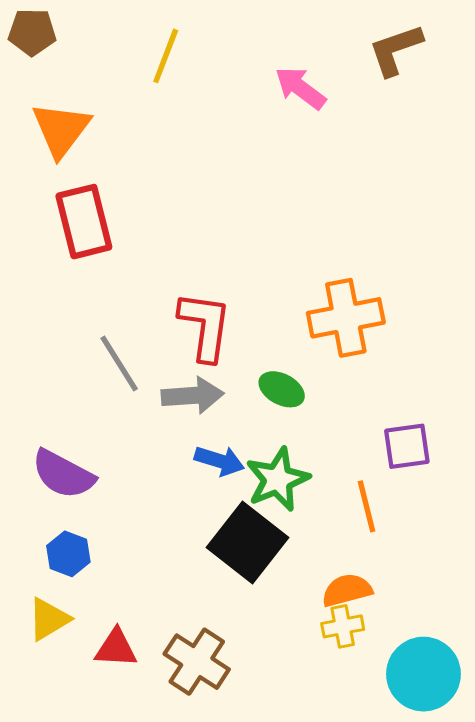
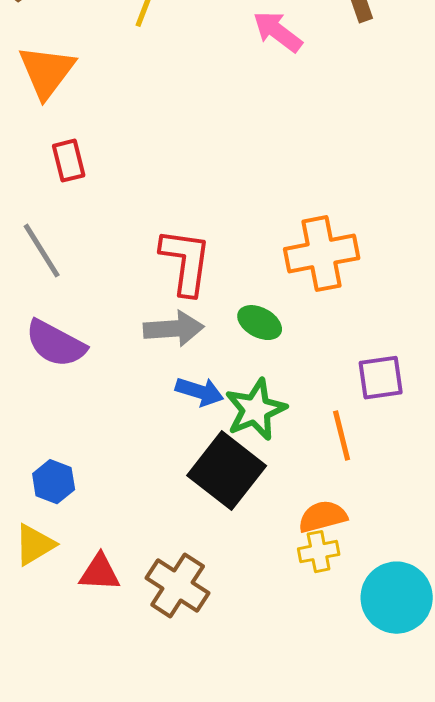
red rectangle: (84, 222) -> (69, 161), size x0.6
gray line: (119, 363) -> (42, 251), moved
purple semicircle: (63, 474) -> (56, 344), moved

